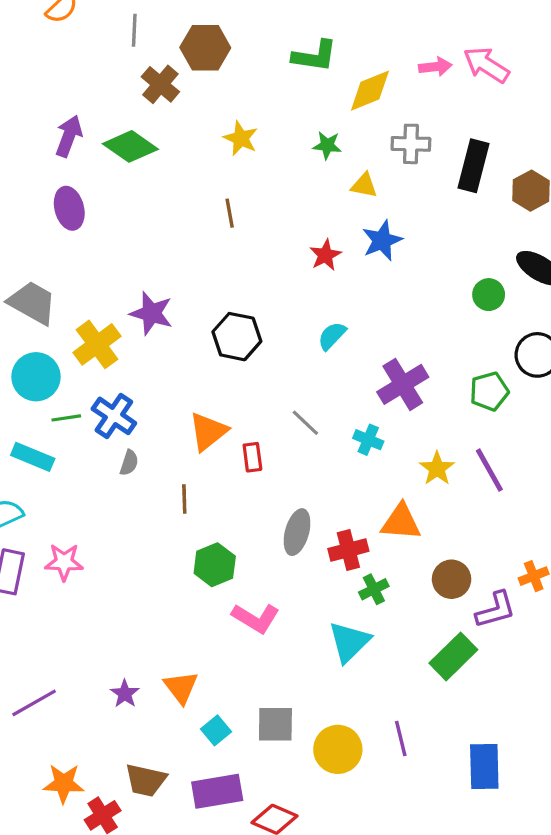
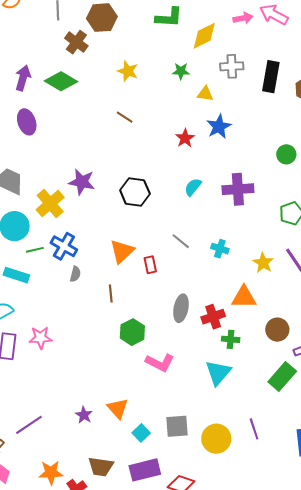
brown line: (230, 213) -> (125, 117), turned -42
purple cross: (403, 384) -> (238, 189), moved, turned 32
green cross: (374, 589) -> (231, 339), turned 36

